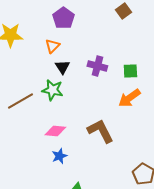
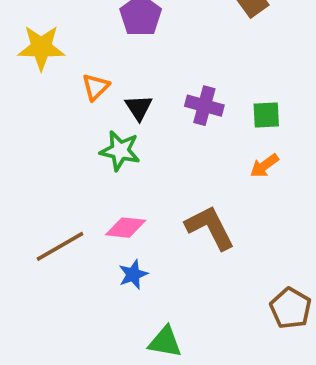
orange triangle: (52, 46) -> (96, 87), moved
orange arrow: (129, 98) -> (264, 166), size x0.7
brown line: (20, 101) -> (60, 246), moved

